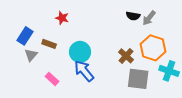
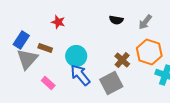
black semicircle: (133, 16) -> (116, 20), moved
gray triangle: (31, 55) -> (27, 59), size x1.6
gray square: (138, 79) -> (111, 83), moved, turned -35

